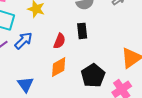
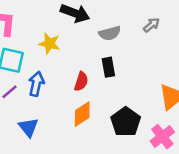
blue arrow: (23, 41) -> (36, 84), turned -30
blue triangle: (25, 84) -> (28, 127), moved

